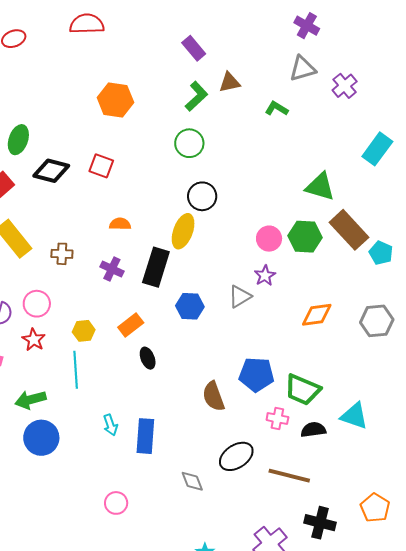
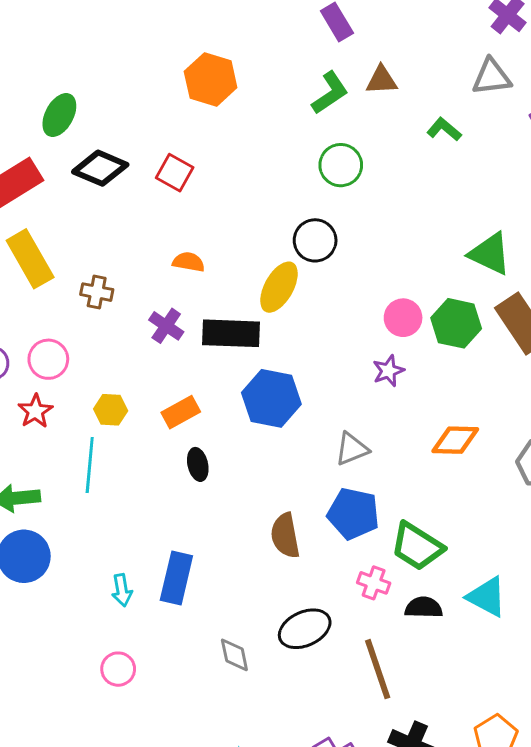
green circle: (189, 143) -> (341, 165), moved
black rectangle: (156, 267) -> (231, 333), turned 66
gray triangle: (240, 296) -> (352, 449), moved
blue hexagon: (190, 306) -> (271, 398), size x1.4
cyan arrow: (110, 425) -> (122, 590), moved
brown line: (289, 476) -> (378, 669), turned 48

